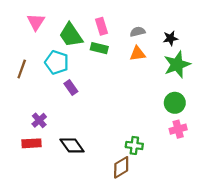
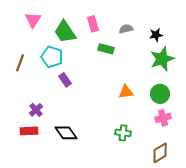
green rectangle: (99, 48) -> (106, 49), moved
orange triangle: (138, 54) -> (126, 92), moved
brown diamond: (121, 167) -> (160, 153), moved

